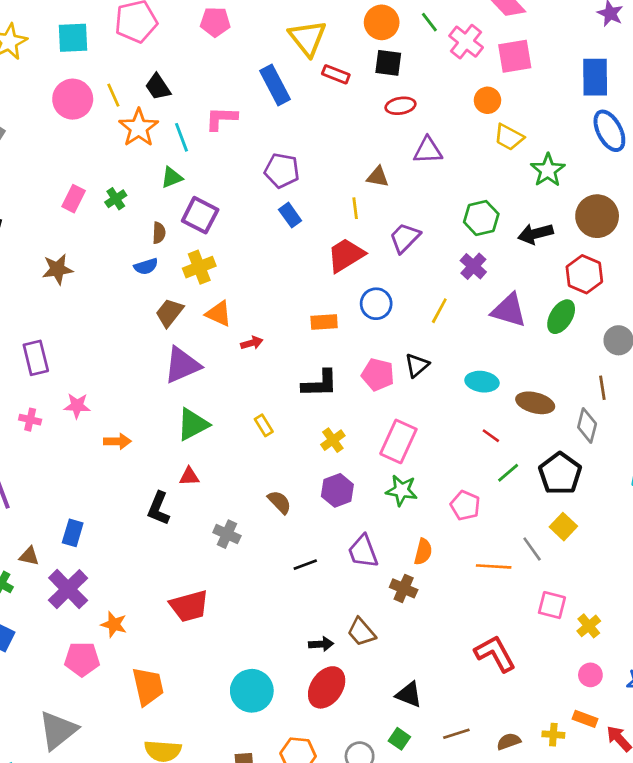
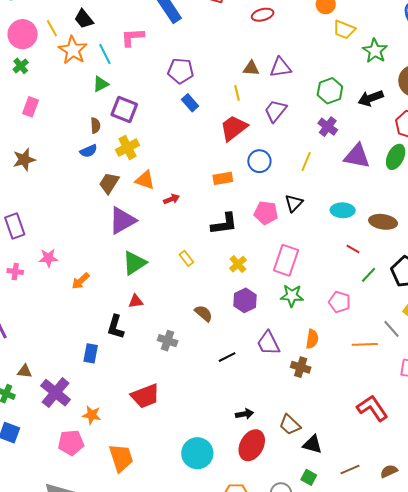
purple triangle: (428, 150) -> (280, 67), moved
green cross: (116, 199) -> (21, 66), moved
orange arrow: (117, 441) -> (81, 281), turned 144
blue rectangle: (73, 533) -> (91, 353), moved
brown trapezoid: (361, 632) -> (290, 425), moved

